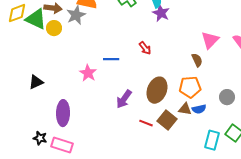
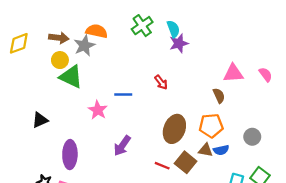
purple star: (161, 13) -> (179, 43), turned 30
green triangle: (36, 19) -> (71, 77), moved
pink triangle: (210, 40) -> (233, 73), turned 42
purple arrow: (124, 99) -> (122, 146), moved

